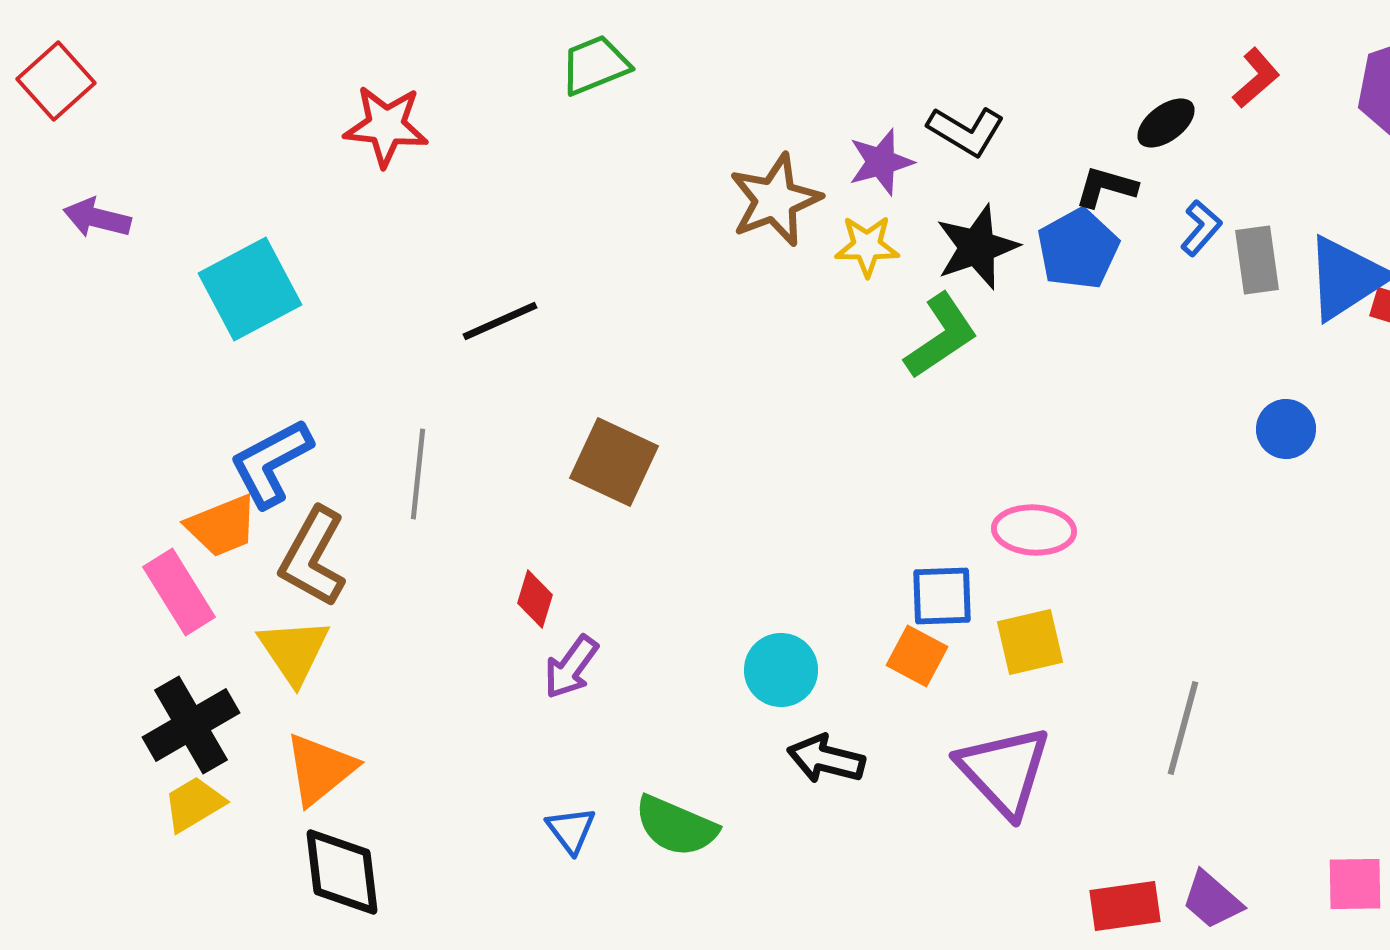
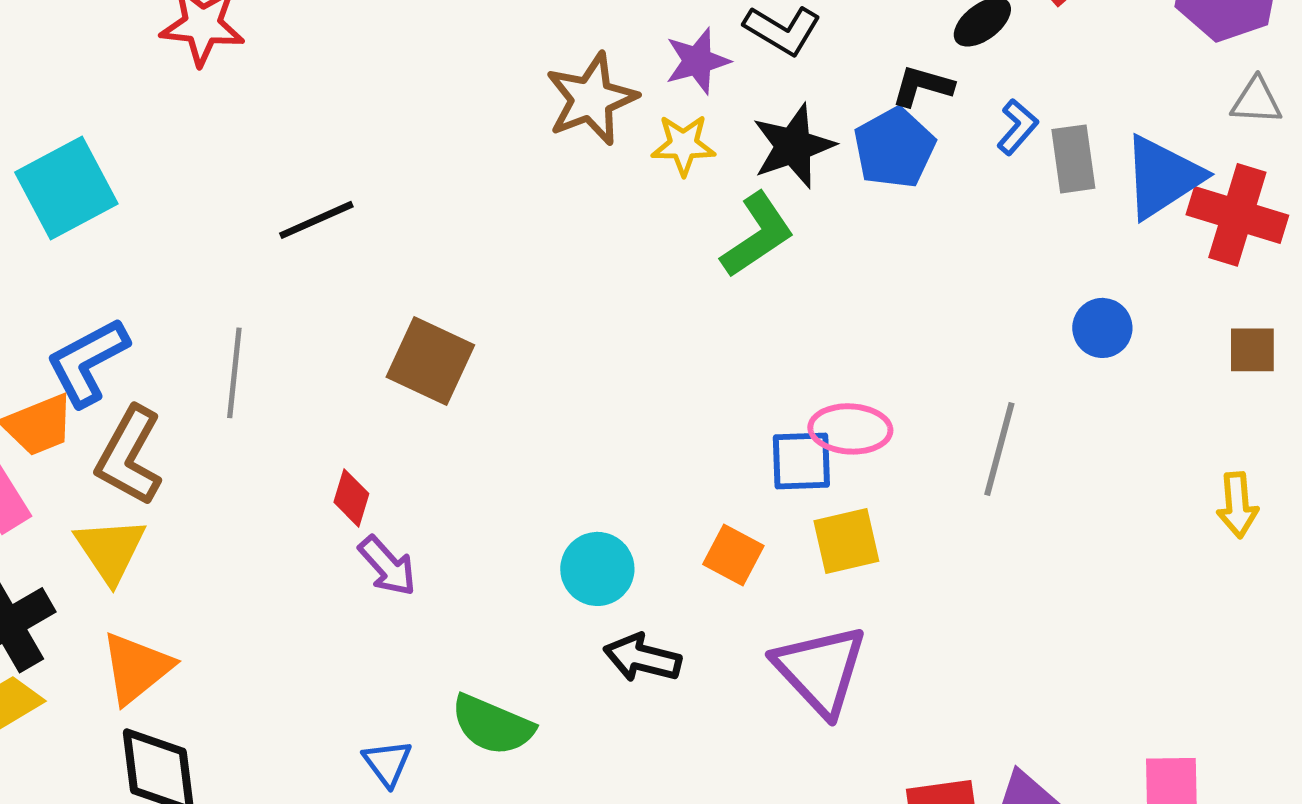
blue square: (942, 596) -> (801, 461), moved
purple arrow: (571, 667) -> (387, 566), turned -78
gray line: (1183, 728) -> (999, 449), moved
blue triangle: (571, 830) -> (387, 763), moved

